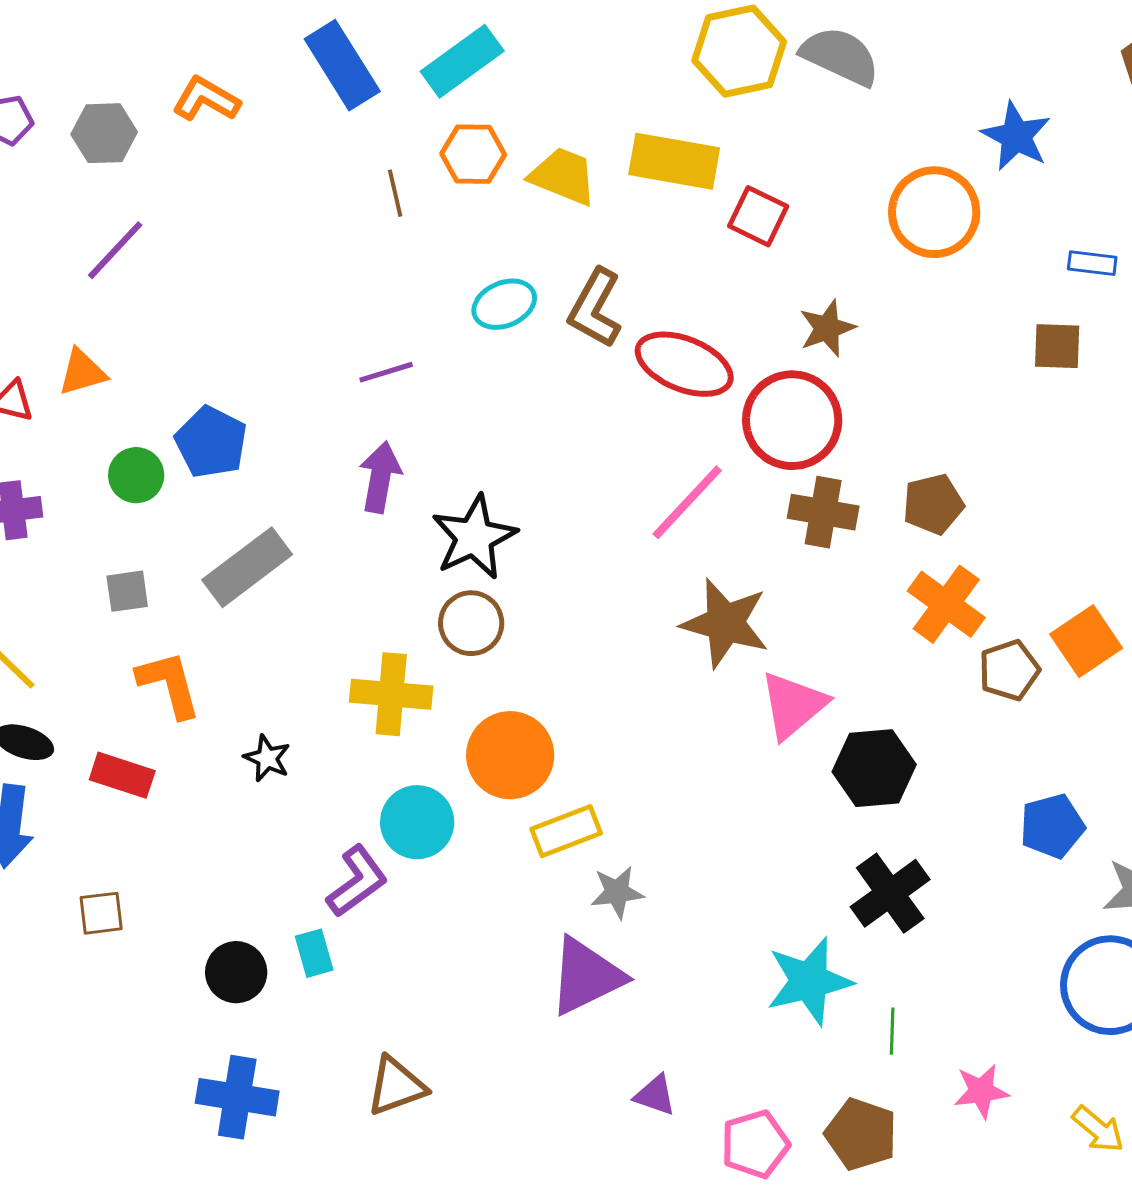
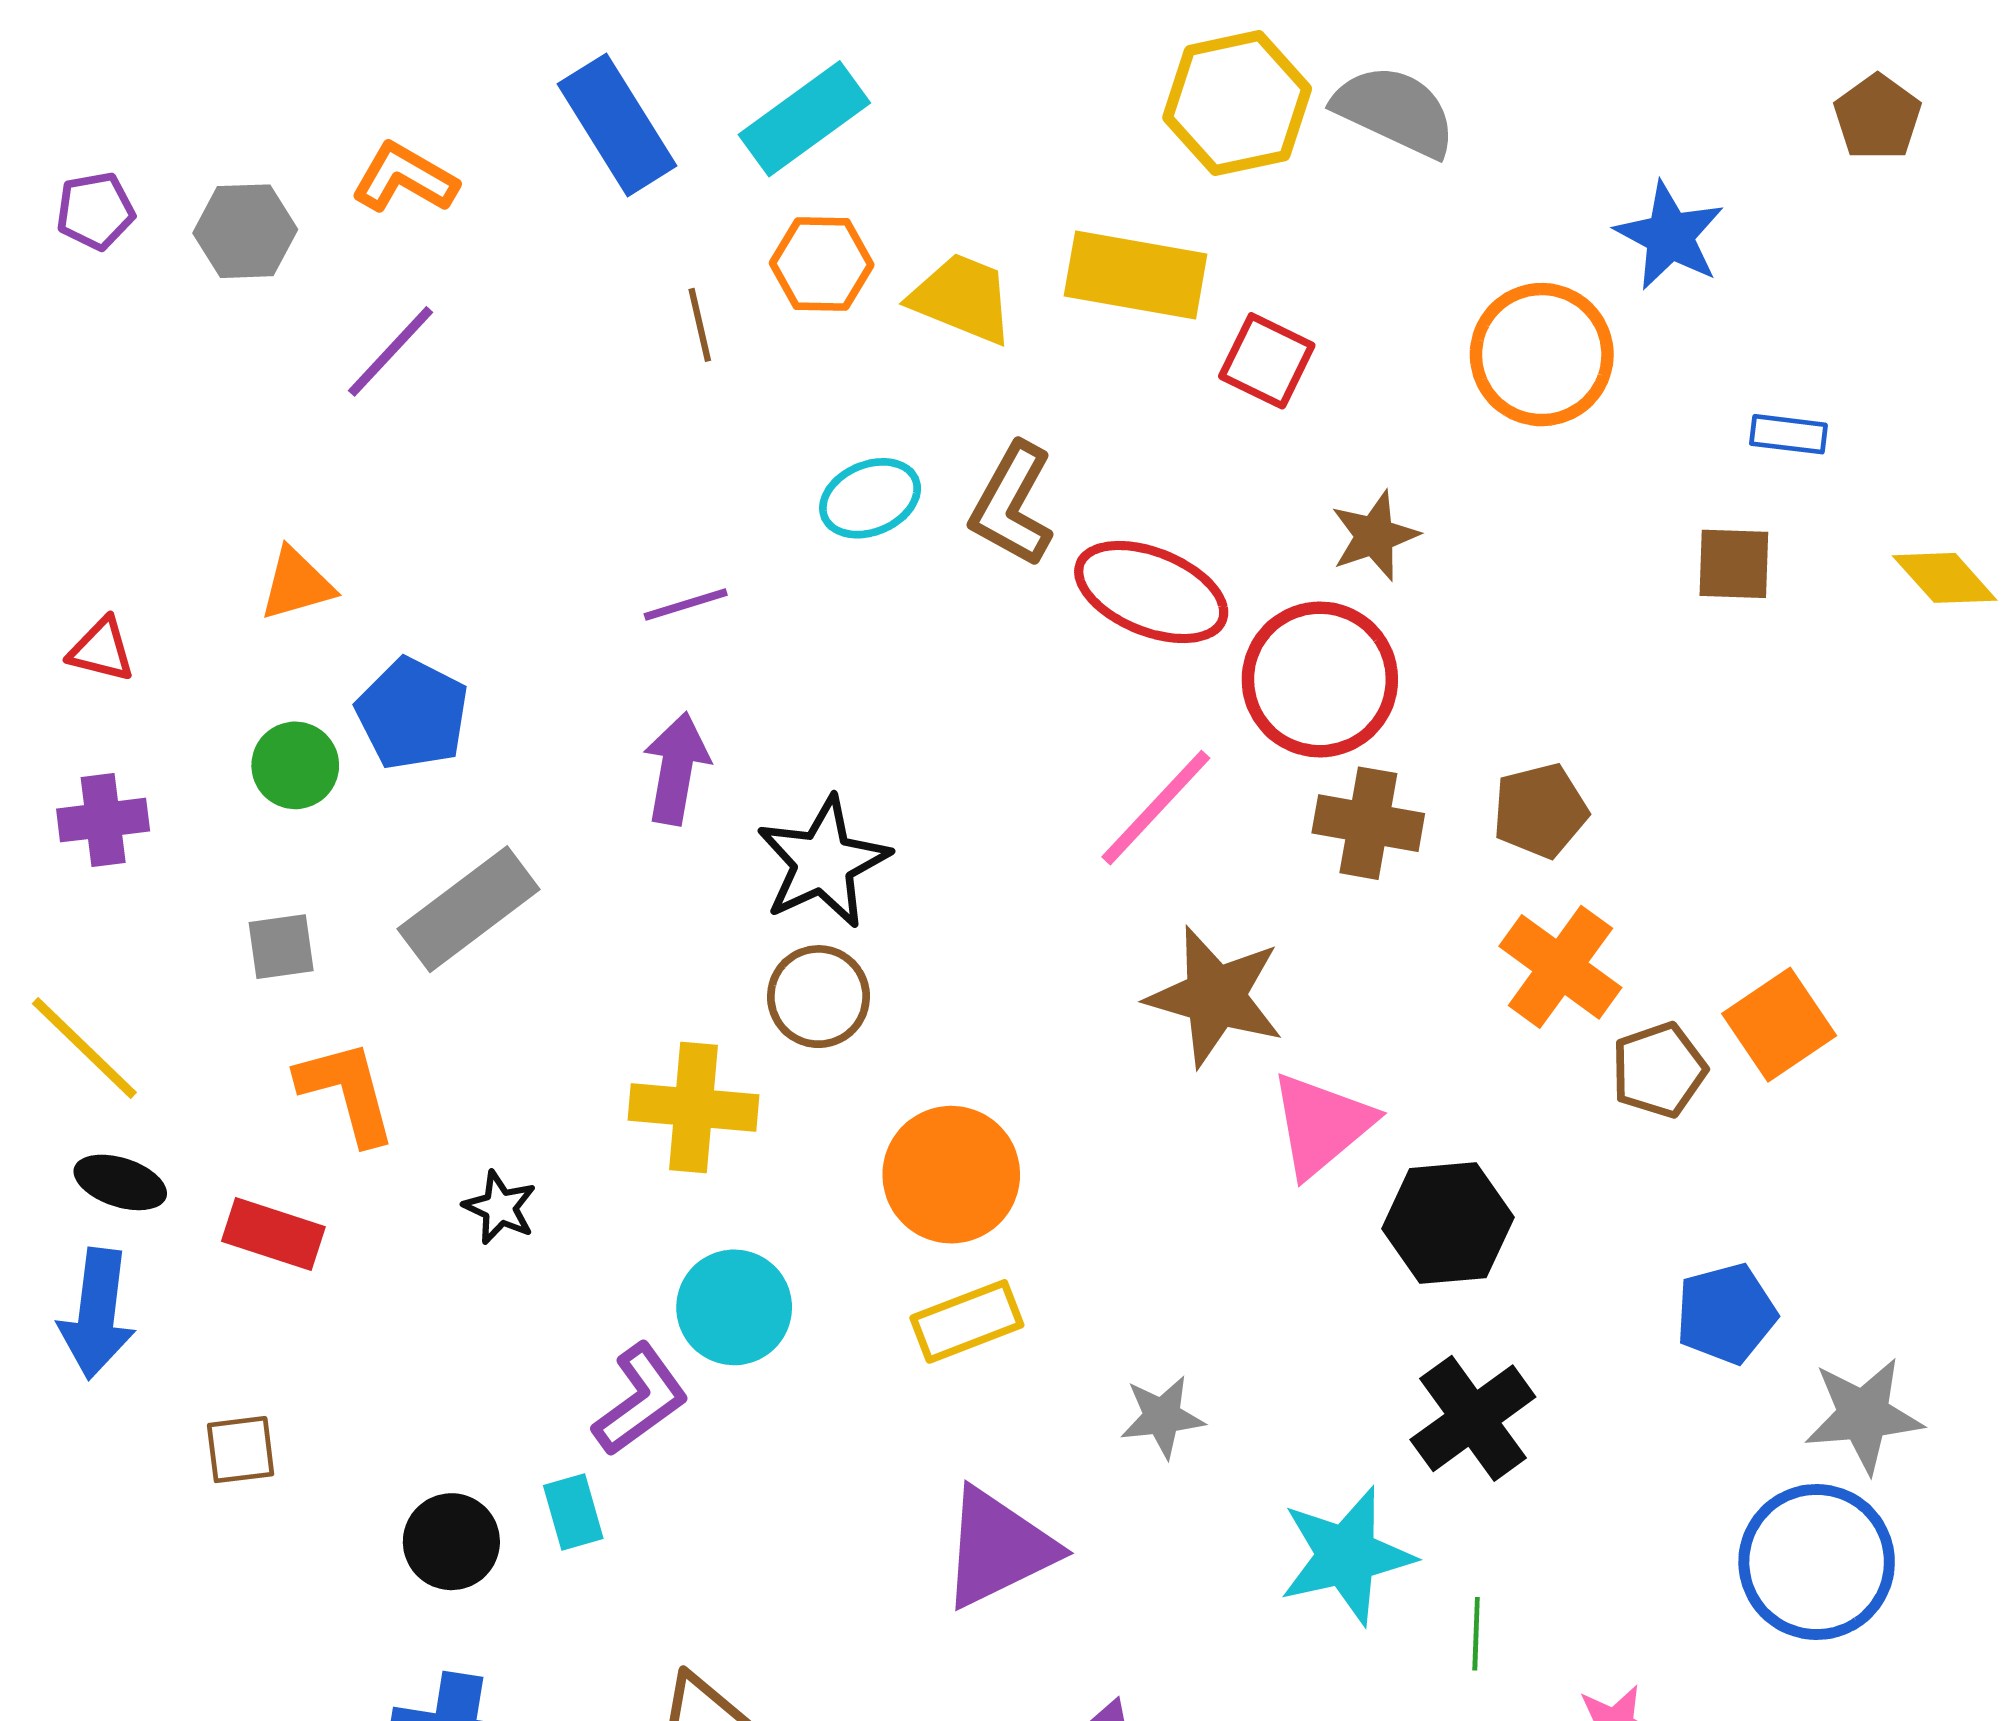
purple line: (115, 250) -> (390, 351), moved
orange triangle: (82, 372) -> (297, 584), moved
orange circle: (510, 755) -> (951, 1175), moved
gray star: (617, 892) -> (1162, 1417), moved

